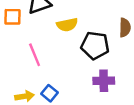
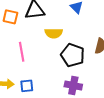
blue square: (49, 93) -> (27, 86), turned 32

